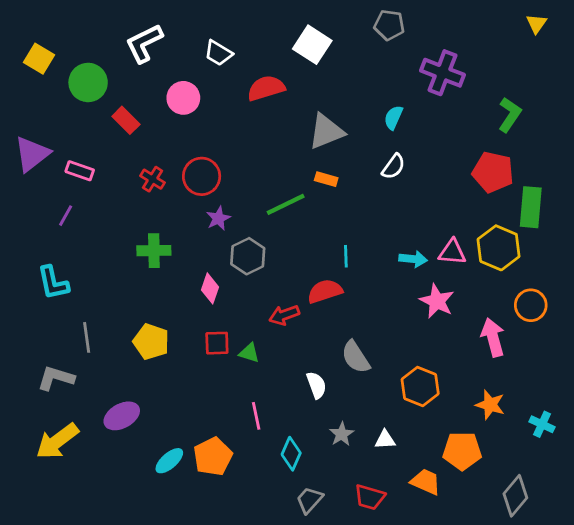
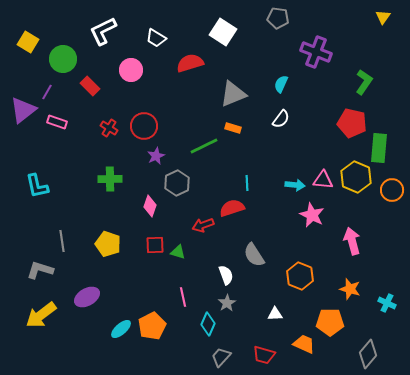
purple line: (66, 216) -> (47, 92), moved
cyan L-shape: (53, 283) -> (37, 186), moved
orange circle: (531, 305) -> (392, 190), moved
gray star: (342, 434) -> (227, 303), moved

